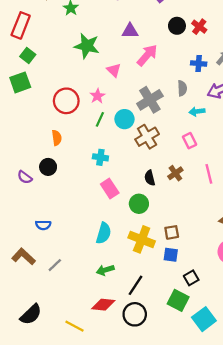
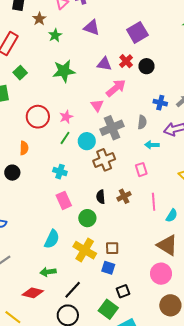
red cross: (199, 27) -> (126, 61), moved
green star: (87, 46) -> (64, 71), turned -30
green square: (28, 56) -> (20, 73), moved
pink triangle: (114, 70) -> (97, 105), moved
red diamond: (103, 305) -> (33, 293), moved

